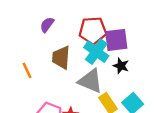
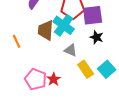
cyan cross: (96, 52) -> (64, 25), moved
gray triangle: (90, 81) -> (71, 50), size x0.6

